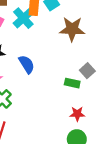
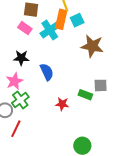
gray square: (87, 71) -> (101, 85), turned 32
red star: (77, 114) -> (62, 104), moved

